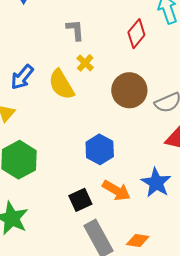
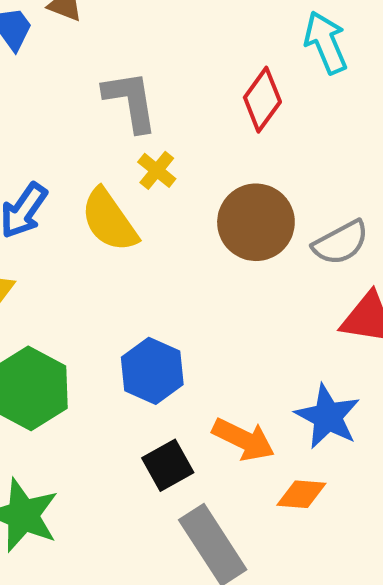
gray L-shape: (75, 30) -> (130, 101), size x1.4
blue hexagon: (100, 149) -> (152, 371), moved
orange diamond: (138, 240) -> (301, 494), moved

